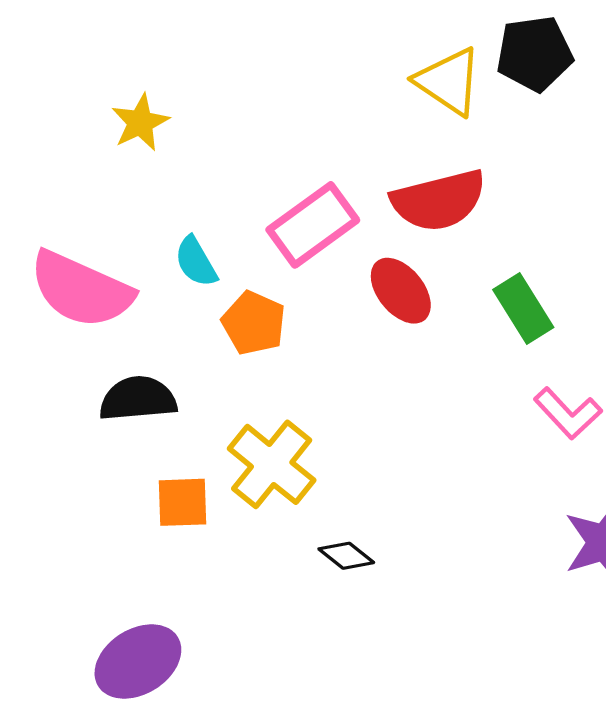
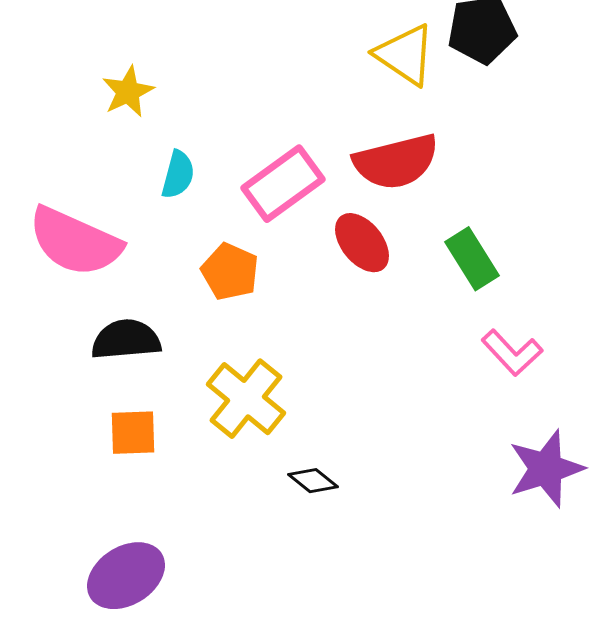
cyan semicircle: (196, 262) -> (178, 175), moved, turned -135
orange square: (182, 502) -> (133, 433), moved

